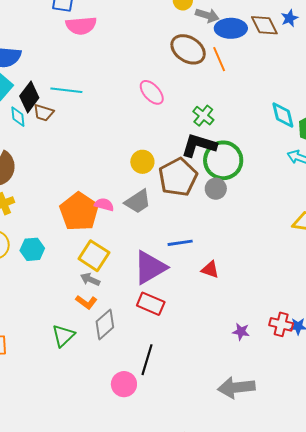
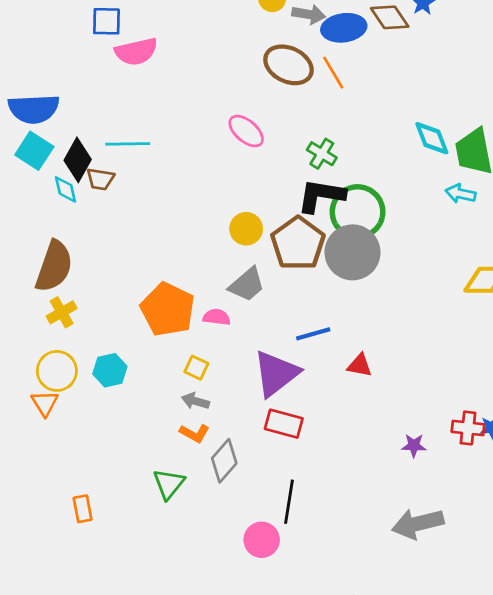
gray circle: (216, 189) -> (353, 252), size x1.8
pink semicircle: (104, 205) -> (217, 317), moved
yellow square: (94, 256) -> (196, 368), size x0.6

